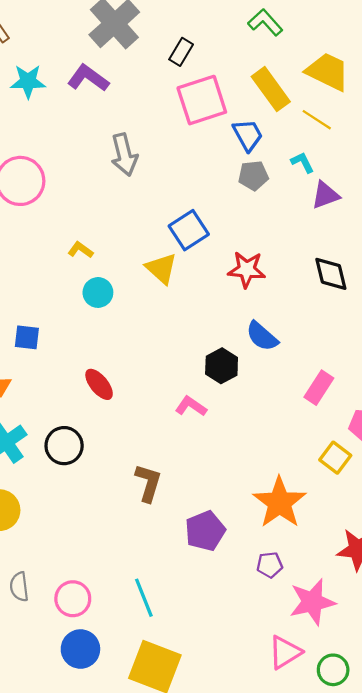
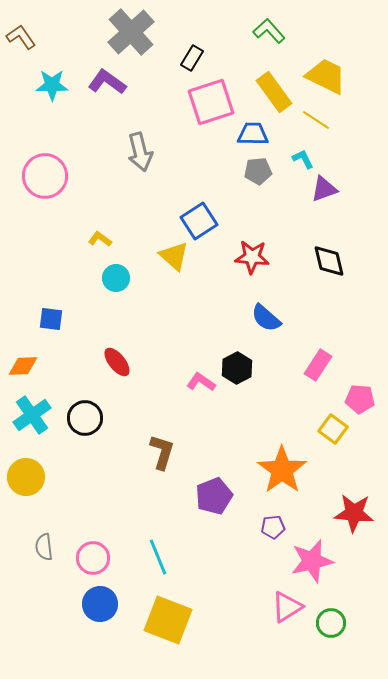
blue trapezoid: (248, 135) -> (253, 134), turned -60
black hexagon: (222, 366) -> (237, 368), moved

